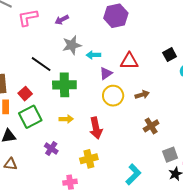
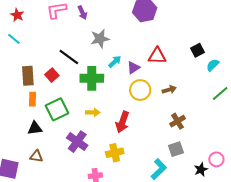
purple arrow: (62, 20) -> (82, 13), moved, turned -88
cyan arrow: (93, 55) -> (115, 62), moved, turned 136
red square: (25, 94) -> (52, 75), moved
red arrow: (96, 128) -> (122, 122), turned 30
purple cross: (51, 148) -> (77, 142), size x1.5
gray square: (170, 155) -> (176, 149), moved

